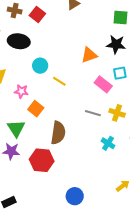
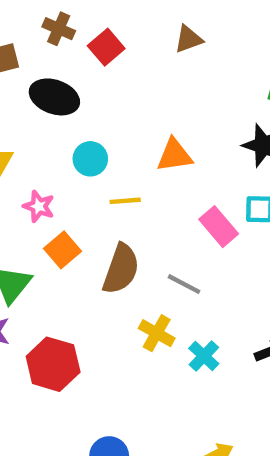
orange triangle: (89, 55) -> (174, 155), moved
yellow line: (59, 81) -> (125, 201), turned -48
yellow cross: (117, 113) -> (157, 333), moved
brown semicircle: (58, 133) -> (121, 269), moved

